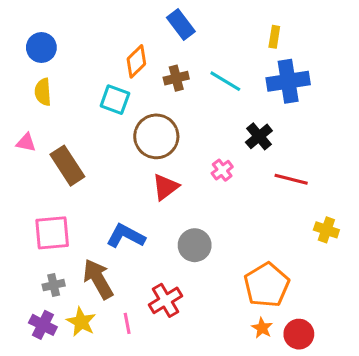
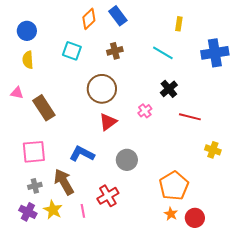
orange diamond: (136, 61) -> (89, 19), moved
cyan line: (225, 81) -> (163, 53), moved
blue cross: (288, 81) -> (215, 53), moved
cyan square: (115, 100) -> (72, 51), moved

